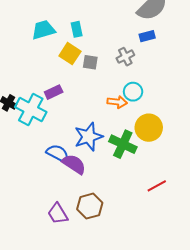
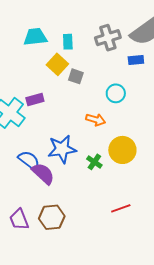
gray cross: (125, 57) -> (108, 38), moved, size x1.4
cyan circle: (133, 92) -> (116, 93), moved
green cross: (123, 144) -> (94, 162), size x0.6

